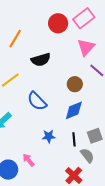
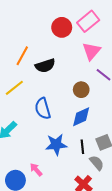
orange line: (15, 39) -> (22, 56), moved
blue semicircle: (37, 101) -> (43, 109), turned 30
blue star: (49, 136) -> (56, 145), size x1.5

